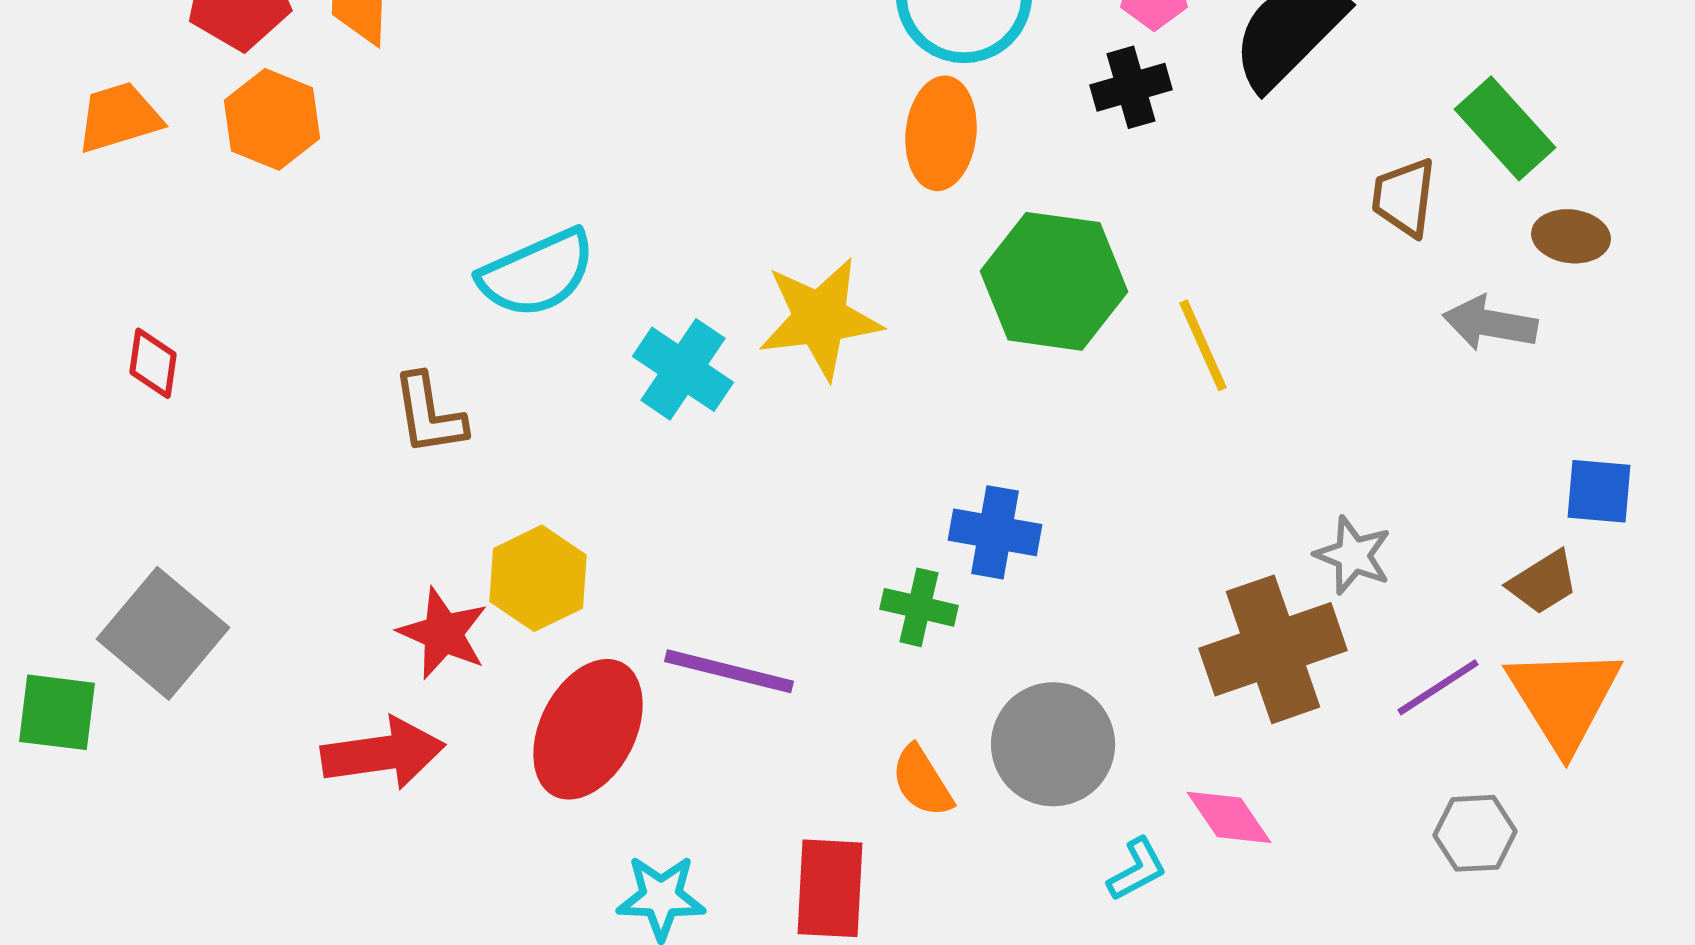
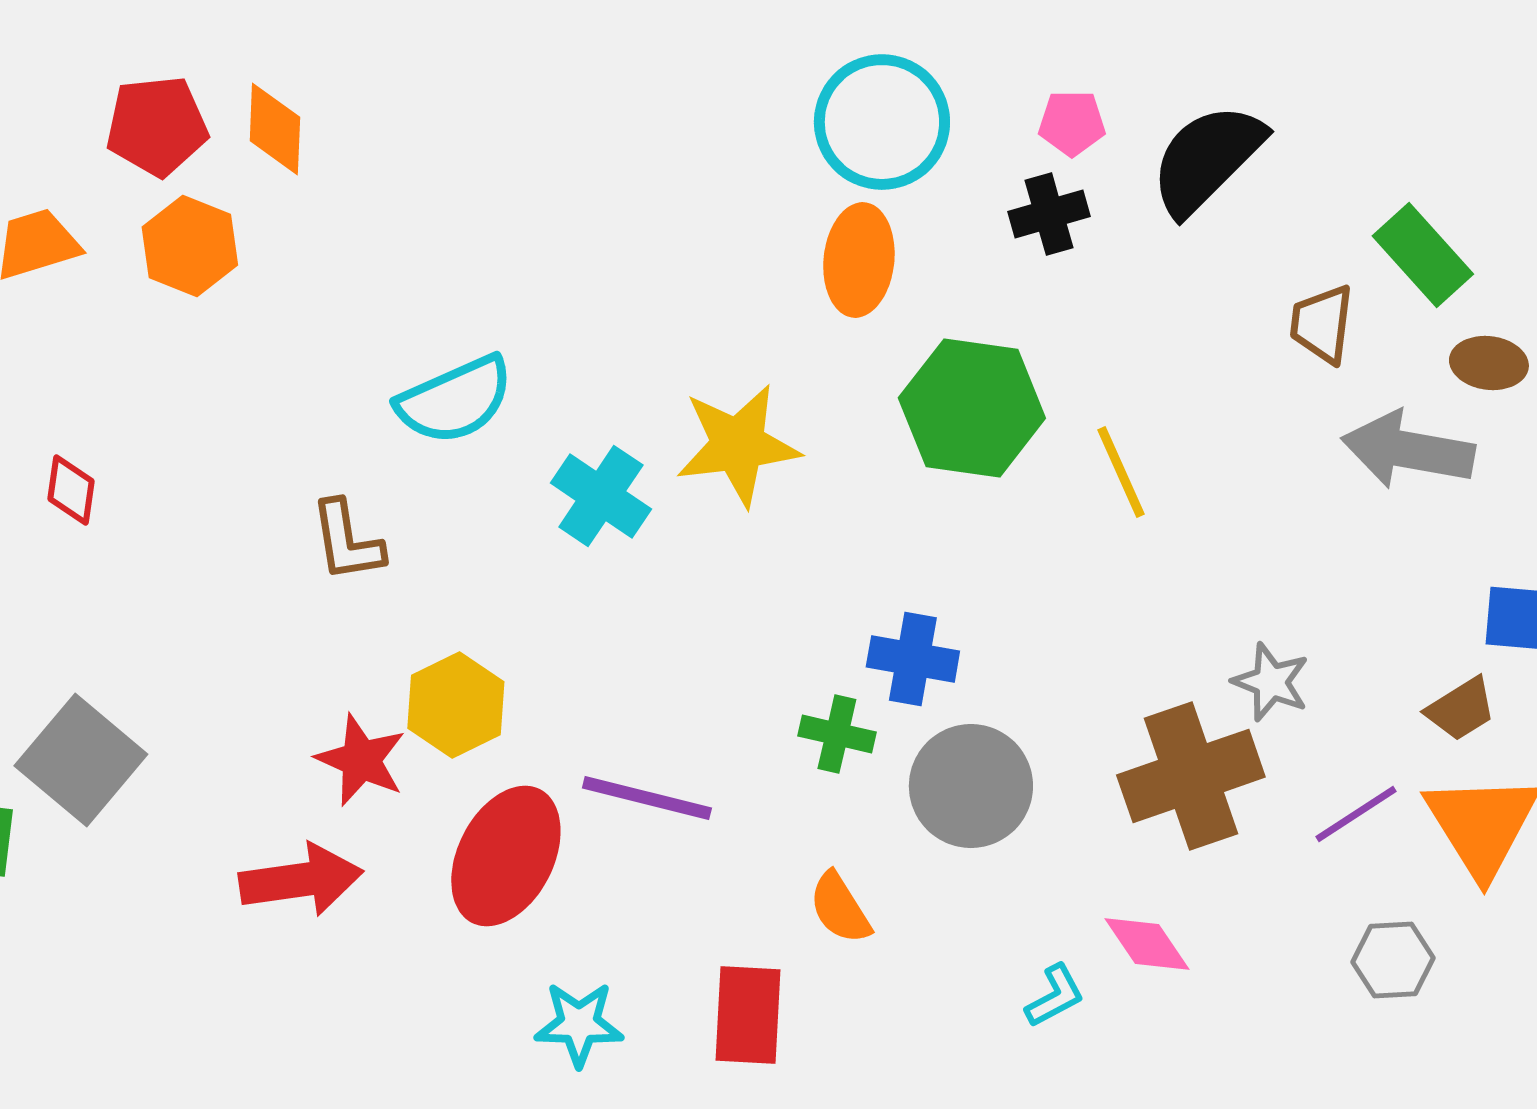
gray arrow: (1490, 323) -> (1408, 450), size x1.4
gray circle: (1053, 744) -> (971, 786), moved

